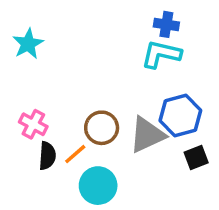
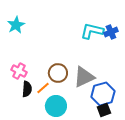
blue cross: (166, 24) -> (111, 32), moved, turned -32
blue hexagon: (180, 116) -> (103, 94), moved
black square: (196, 158) -> (104, 110), moved

